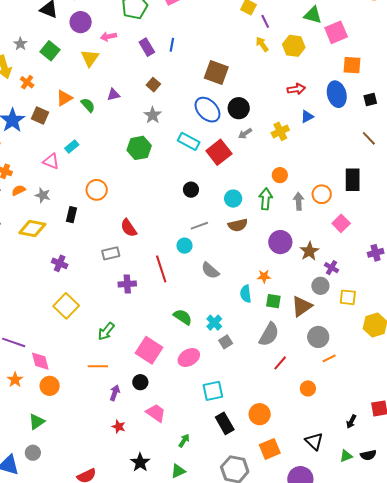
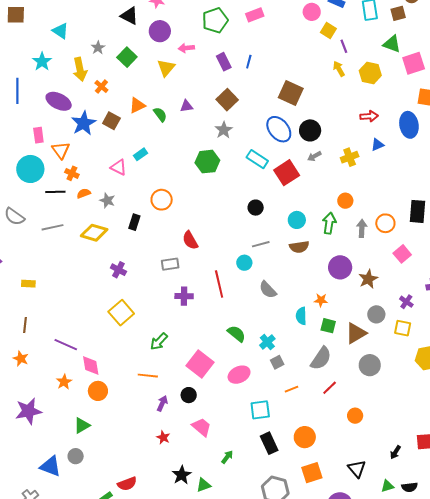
brown square: (153, 85) -> (227, 100), size x1.5
purple cross: (331, 268) -> (406, 302), moved
orange line: (329, 358) -> (292, 389), moved
green triangle: (178, 471) -> (204, 485), moved

